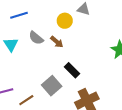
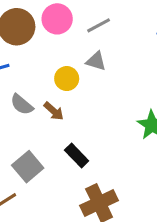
gray square: (52, 86) -> (28, 167), moved

